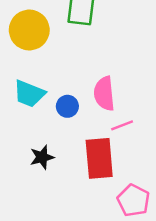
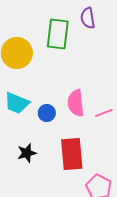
pink line: (122, 125) -> (104, 113), moved

